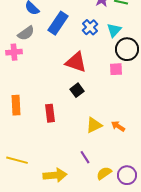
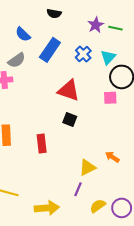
black square: (77, 90) -> (70, 120), turned -32
yellow triangle: (94, 125) -> (87, 167), moved
purple line: (85, 157) -> (78, 189), turned 56

